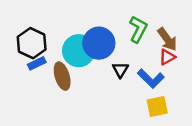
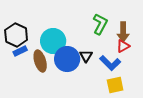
brown arrow: (167, 39) -> (123, 32), turned 36
blue circle: (99, 43) -> (67, 59), moved

